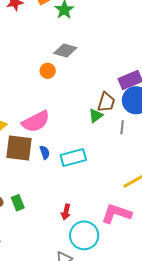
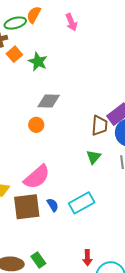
brown trapezoid: (106, 102) -> (99, 126), moved

